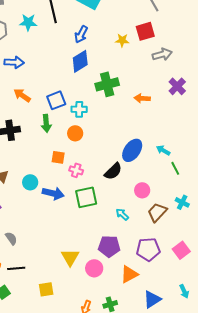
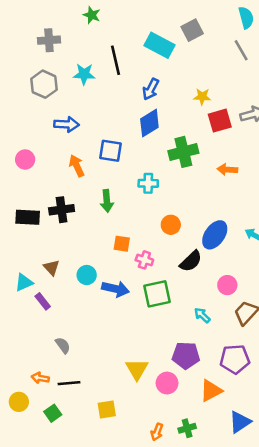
red square: (145, 31) -> (220, 121), moved
orange arrow: (22, 95) -> (77, 166), turned 30
blue square: (56, 100) -> (111, 151), moved, turned 30
orange circle: (75, 133) -> (171, 225), moved

